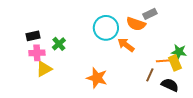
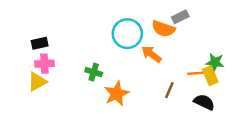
green cross: (59, 44) -> (94, 72), moved, turned -32
yellow triangle: (44, 69) -> (37, 82), moved
brown line: (150, 75) -> (169, 90), moved
orange star: (97, 78) -> (117, 94), turned 30

